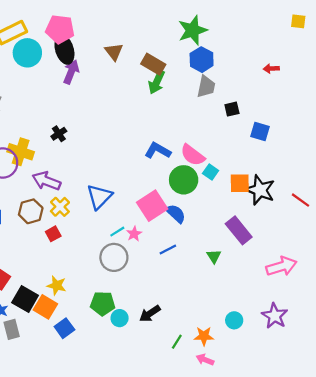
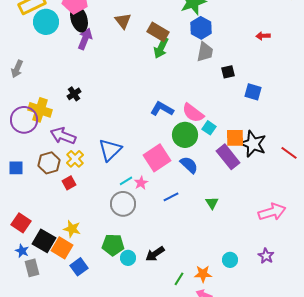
blue semicircle: (176, 214) -> (189, 165), moved
purple rectangle: (239, 230) -> (228, 157), moved
purple star: (275, 316) -> (266, 256), size x0.7

